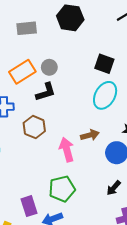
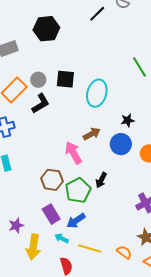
black square: (104, 64) -> (65, 79), moved
brown hexagon: (34, 127) -> (52, 180), moved
black arrow: (114, 188) -> (101, 180), moved

